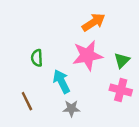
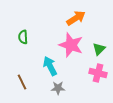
pink star: (87, 55) -> (71, 45), turned 30
green semicircle: (37, 58) -> (23, 37), moved

